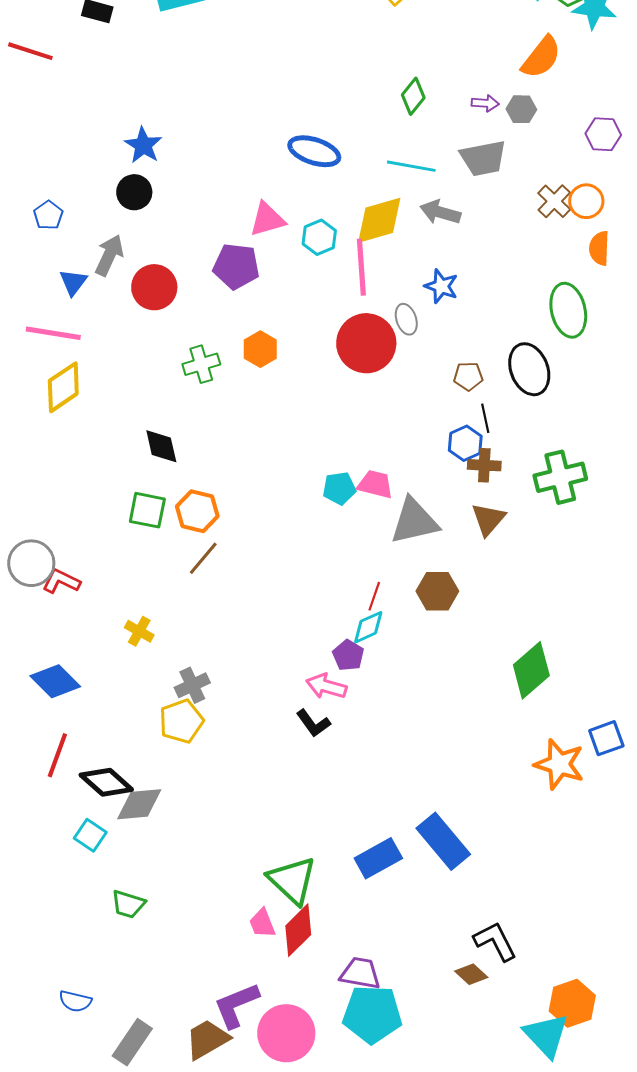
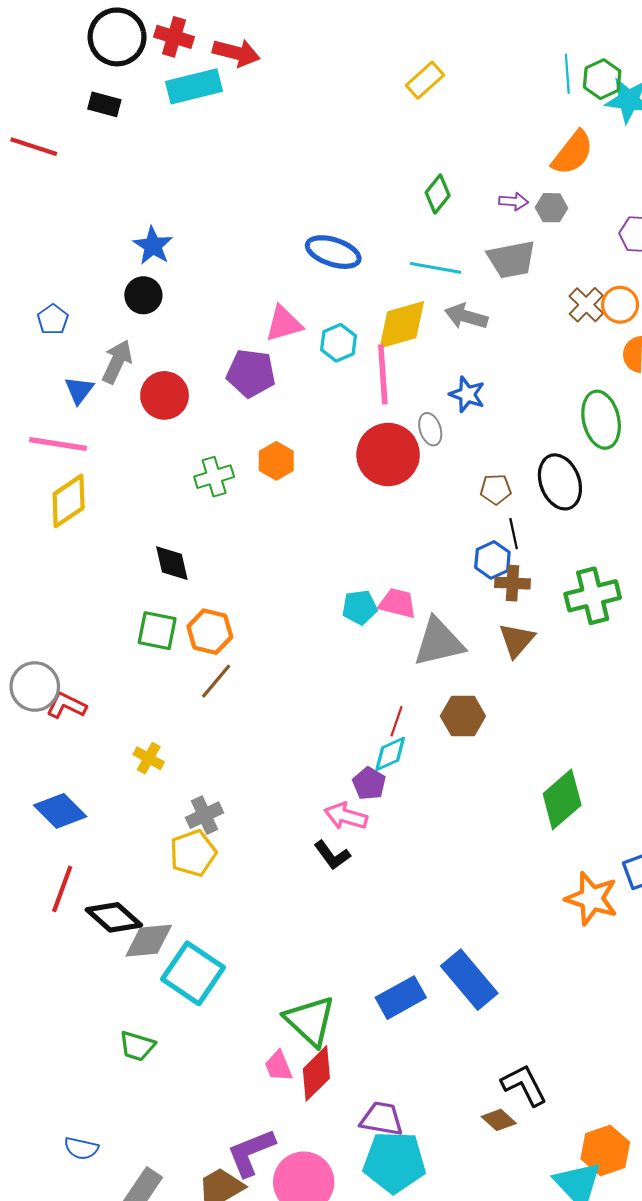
cyan square: (90, 835) -> (193, 973), moved, size x1.8

